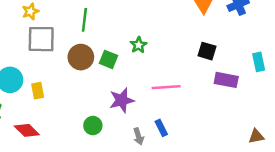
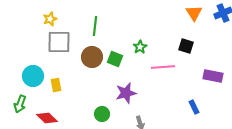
black square: (207, 51) -> (186, 46), moved
pink line: (166, 87) -> (163, 67), moved
blue rectangle: (161, 128) -> (194, 107), moved

